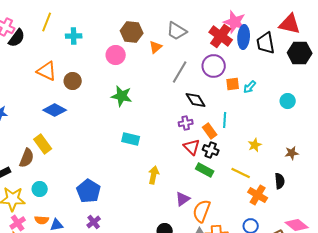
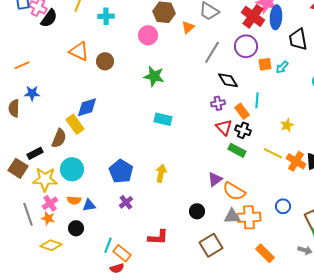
black trapezoid: (266, 43) -> (298, 39), moved
blue diamond: (55, 110) -> (87, 107), moved, turned -45
yellow arrow: (154, 175) -> (161, 173), moved
cyan circle: (40, 189) -> (72, 169), size x1.5
orange cross: (258, 195) -> (296, 161), moved
orange semicircle: (202, 211) -> (234, 191), turned -80

